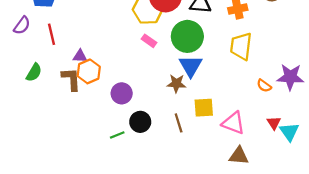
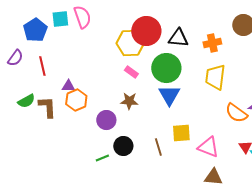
green semicircle: (34, 73) -> (26, 101), turned 30
brown L-shape: (71, 79) -> (47, 107), moved
brown star: (176, 84) -> (129, 101), moved
orange semicircle: (264, 86) -> (236, 113), size x1.6

